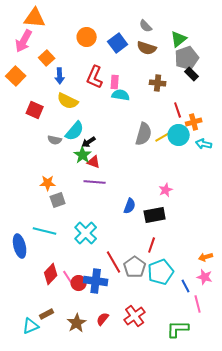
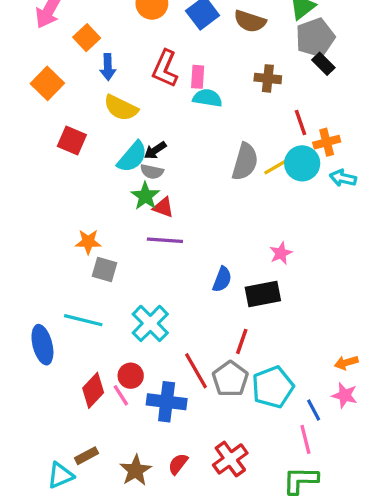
orange square: (16, 76) -> (47, 83), moved
red square: (35, 110) -> (72, 141), moved
gray semicircle: (55, 140) -> (152, 172), moved
black arrow: (89, 142) -> (155, 150), moved
gray square: (58, 200) -> (105, 270), turned 35
red line: (152, 245) -> (242, 341), moved
red circle: (79, 283) -> (131, 376), moved
pink line: (198, 304) -> (305, 439), moved

